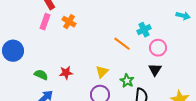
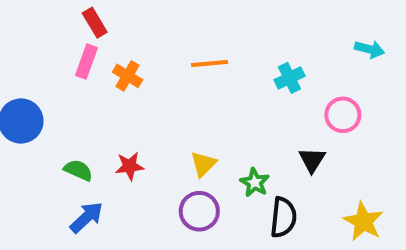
orange cross: (69, 22) -> (128, 76), moved
orange line: (122, 44) -> (210, 64), moved, turned -42
pink circle: (158, 48) -> (343, 115), moved

